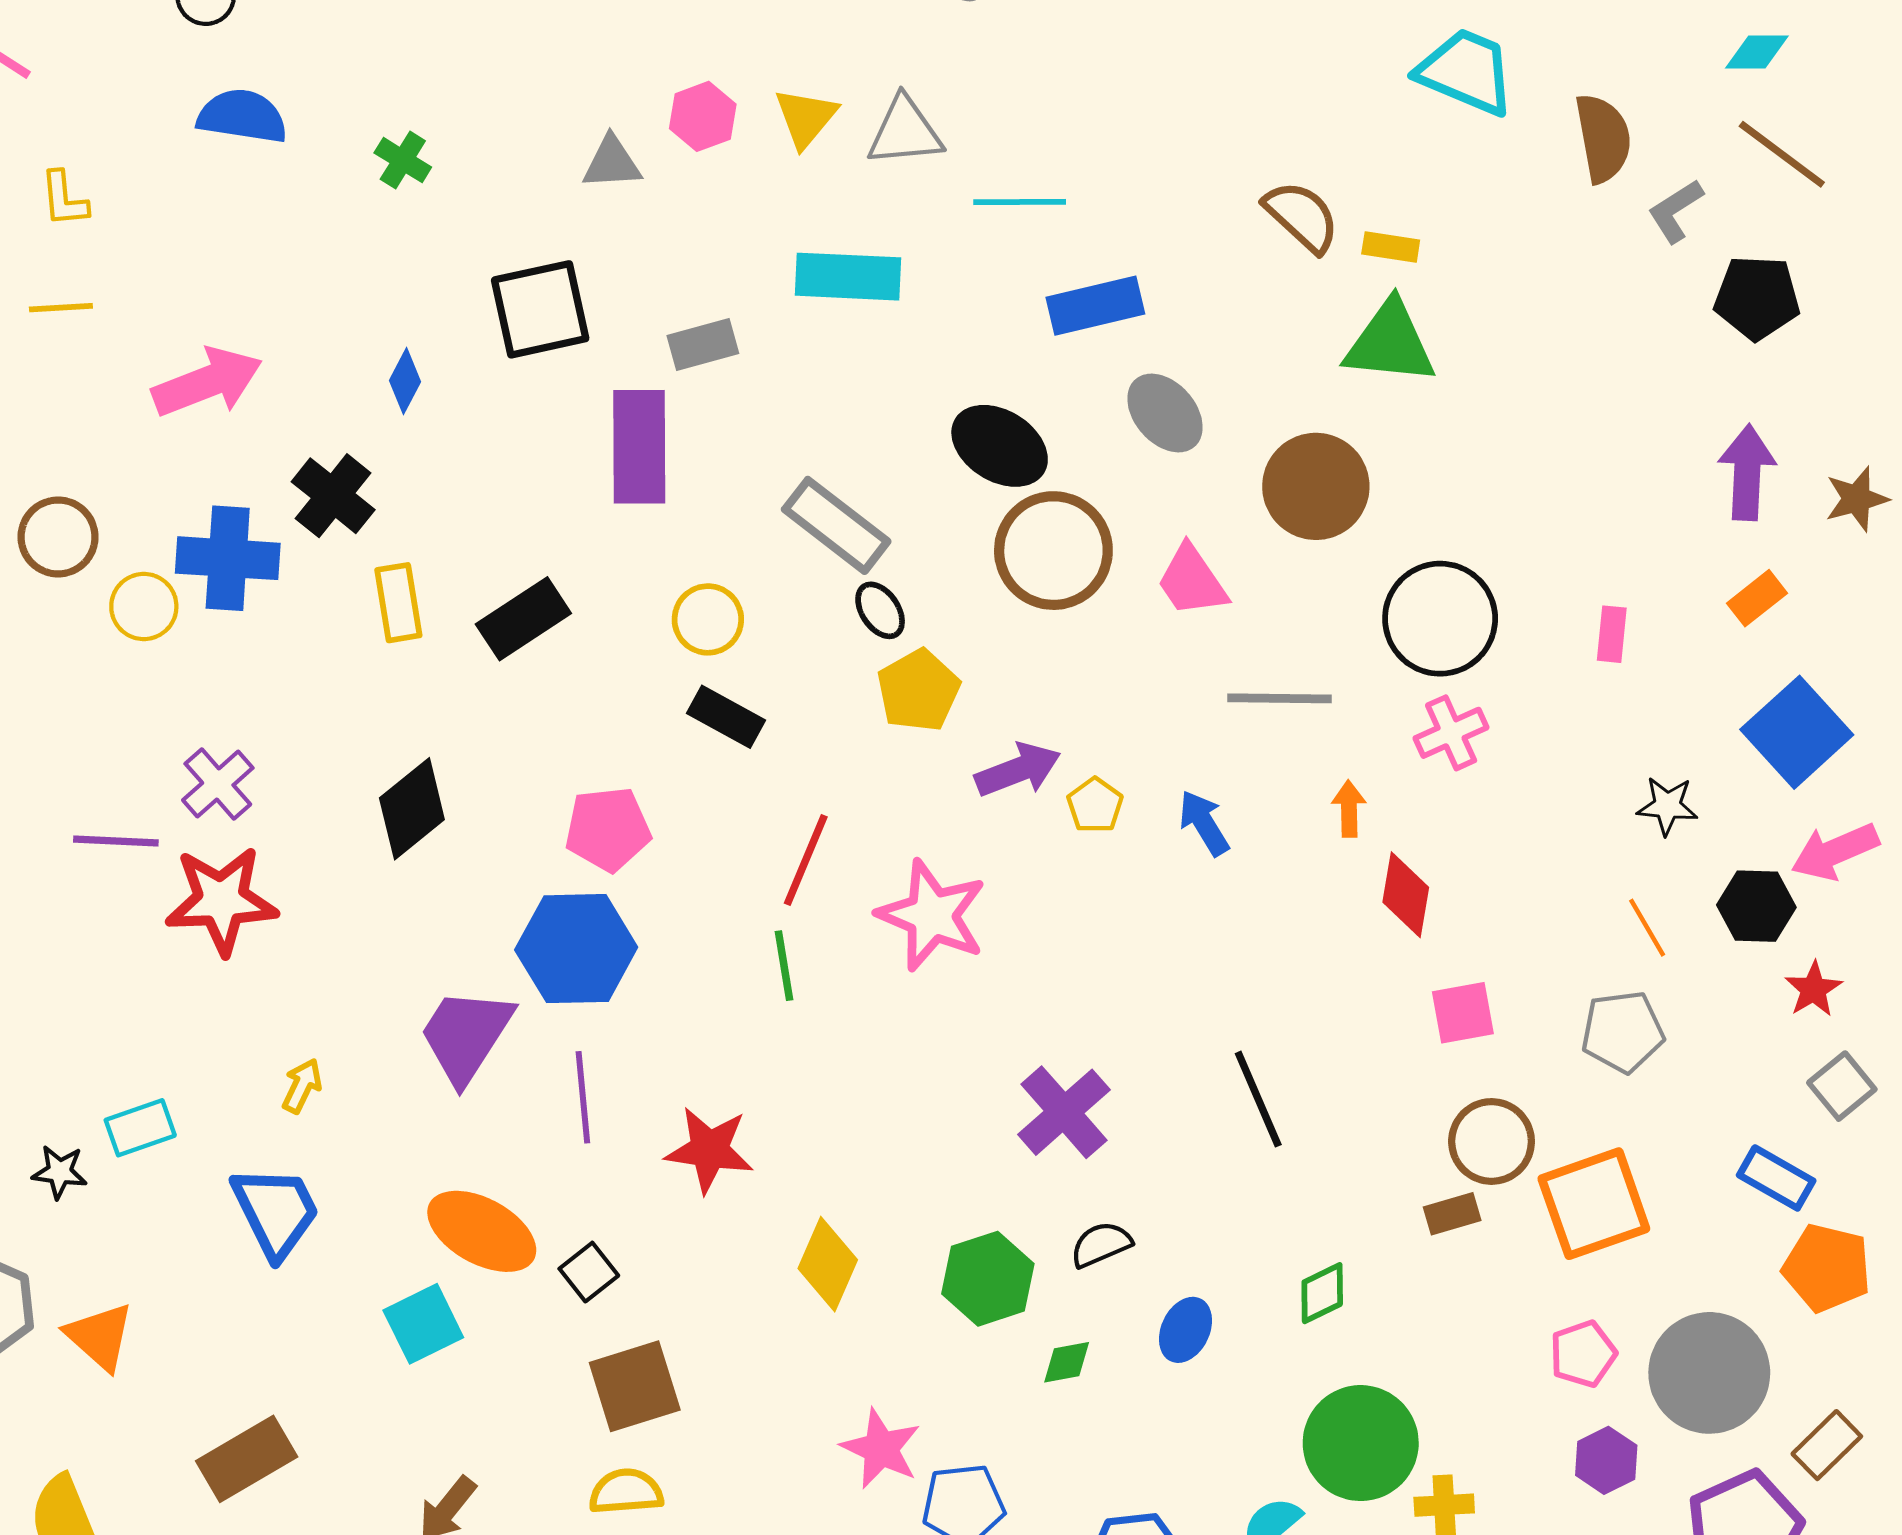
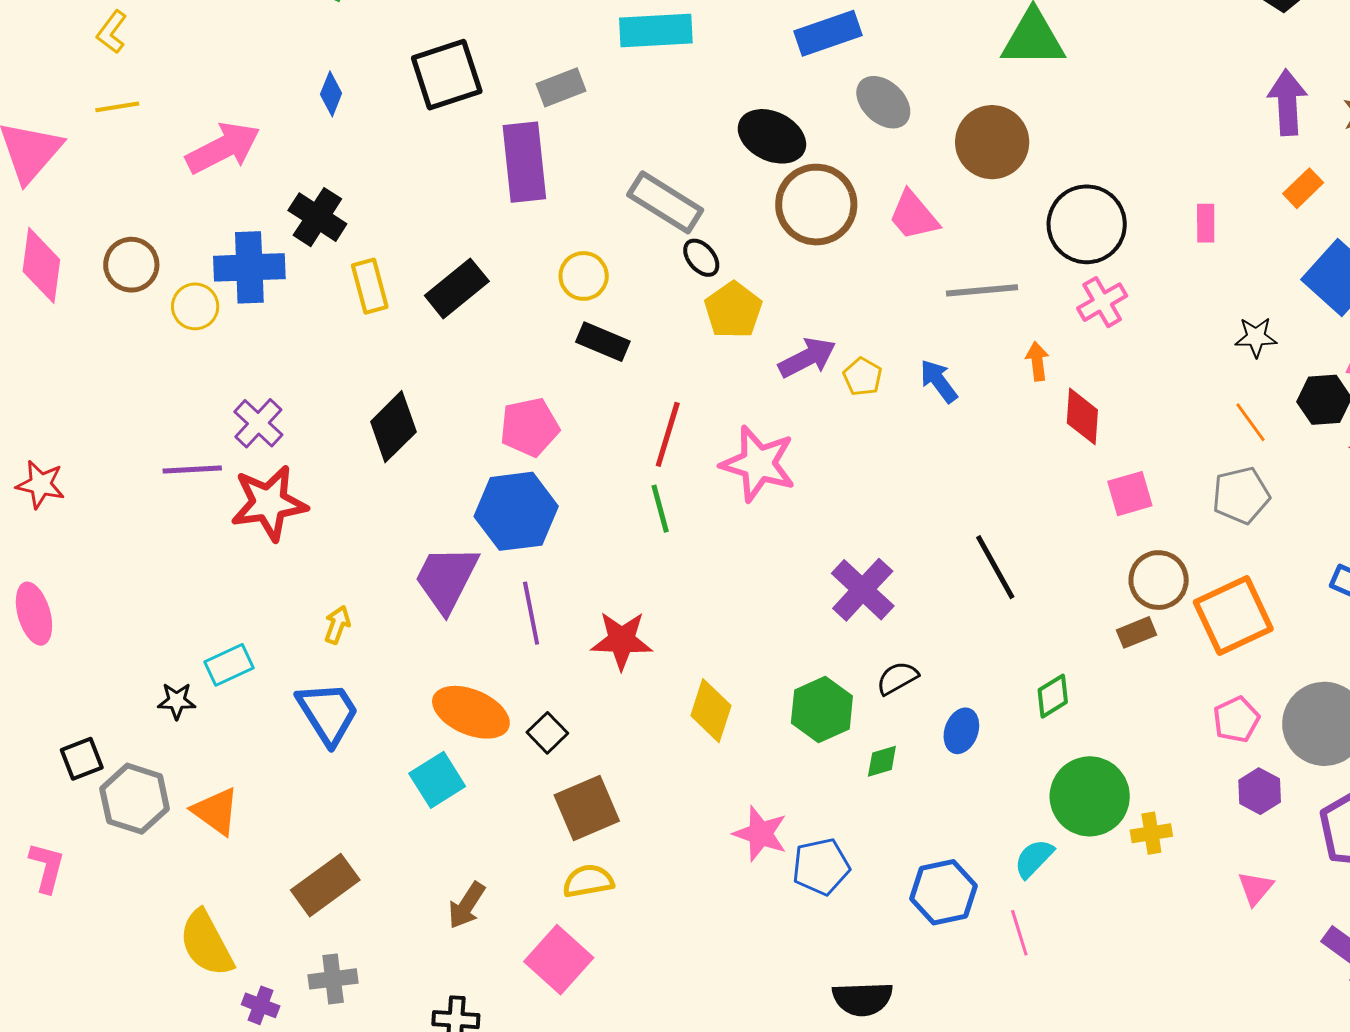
yellow L-shape: (64, 199) -> (112, 32), turned 48
blue diamond: (405, 381) -> (331, 94), moved

